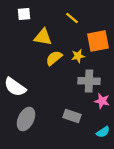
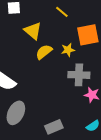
yellow triangle: (43, 37) -> (33, 31), turned 30
gray rectangle: (72, 116) -> (54, 127), moved, turned -42

